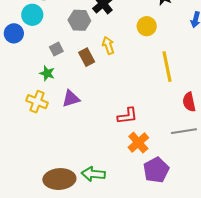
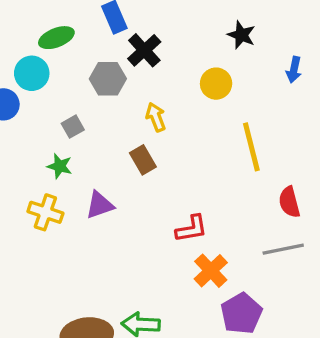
brown rectangle: (87, 57) -> (143, 160), moved

